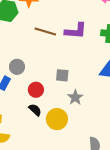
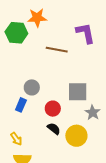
purple L-shape: (76, 31) -> (85, 33), moved, turned -100
gray square: (62, 75) -> (78, 92), size x1.5

